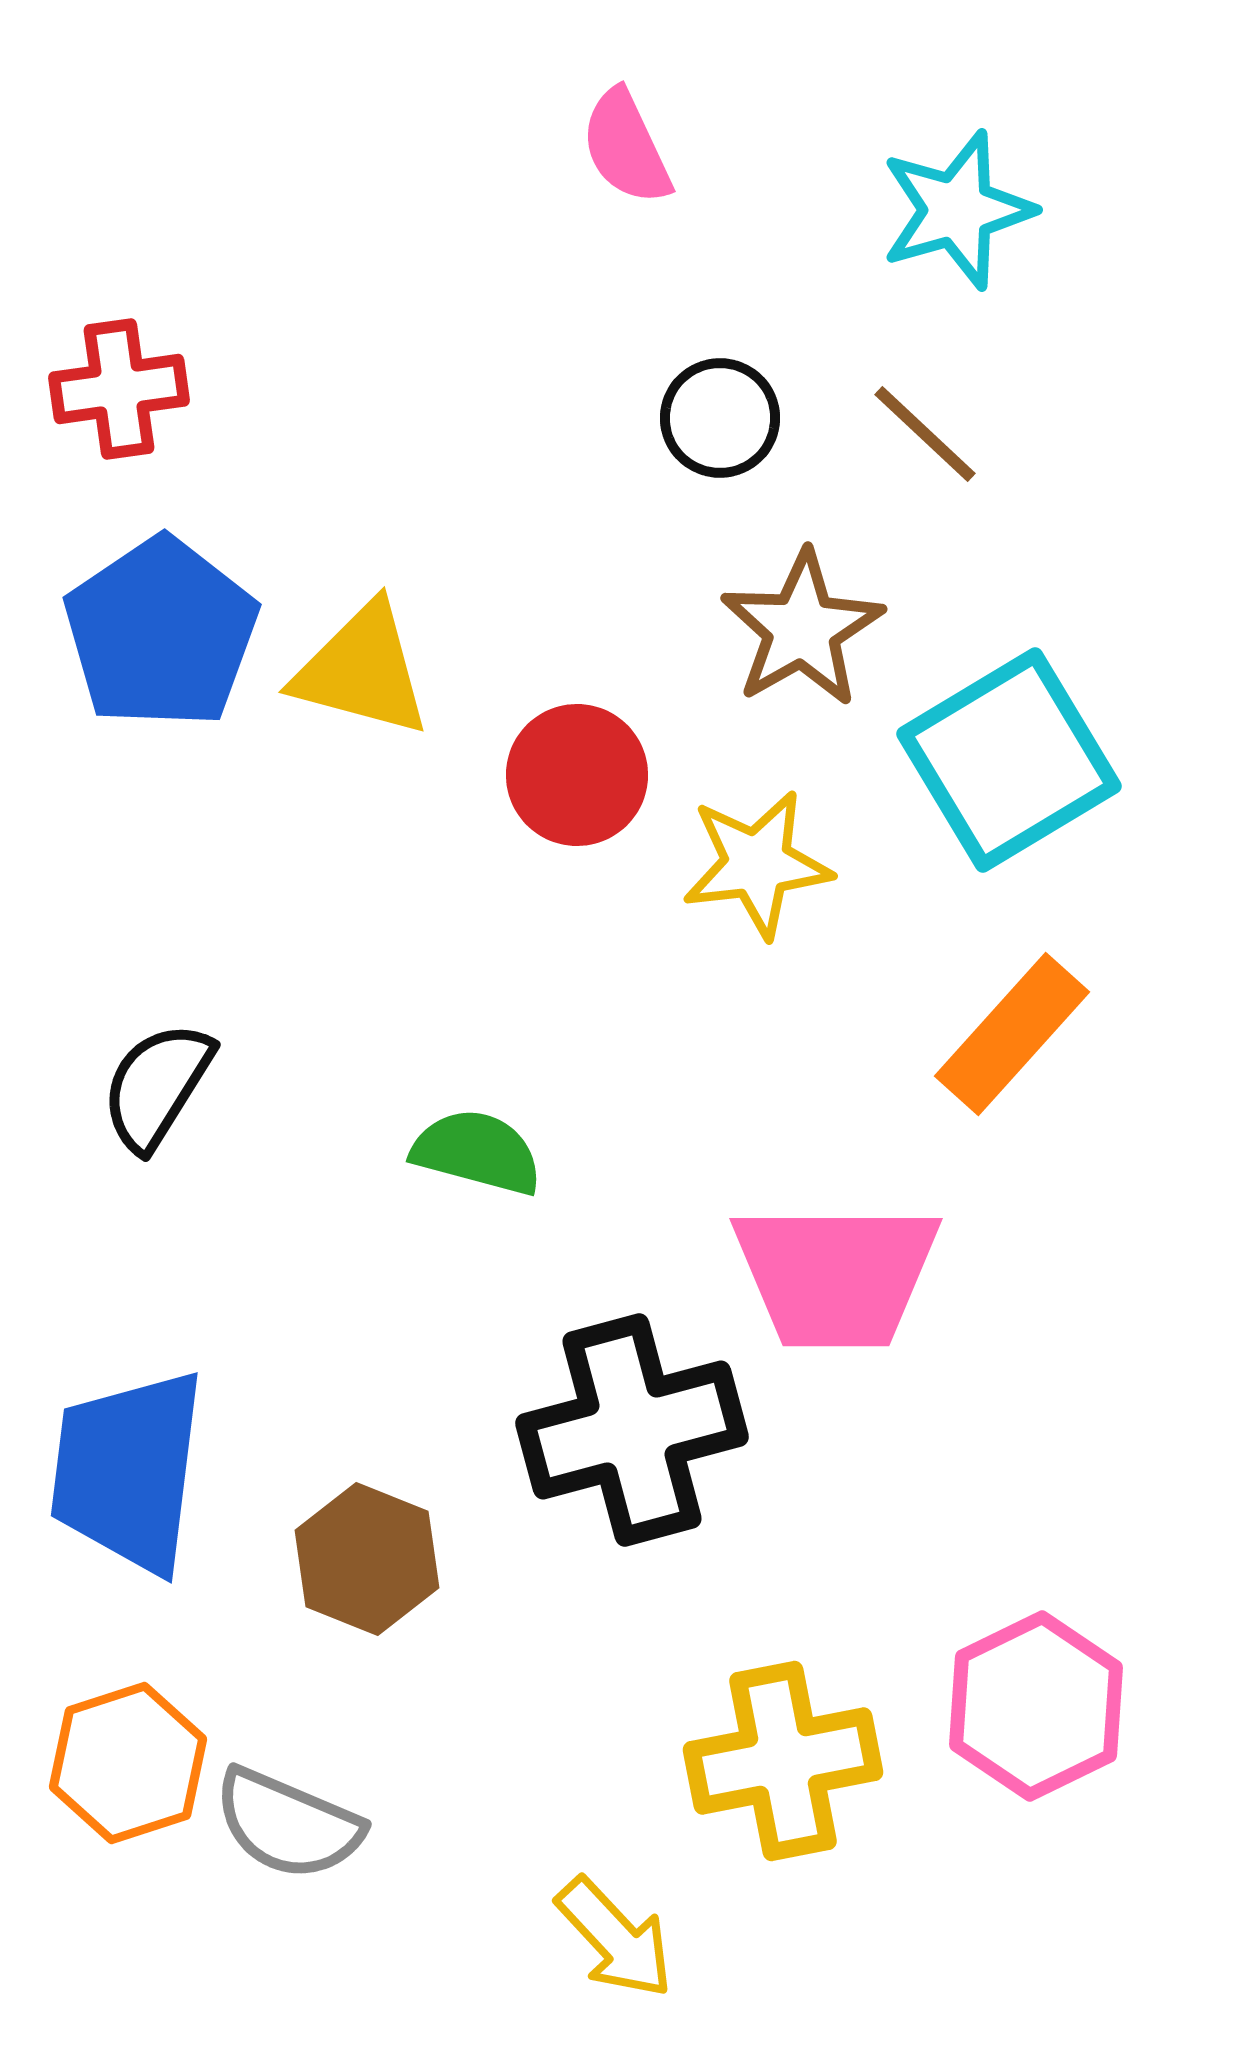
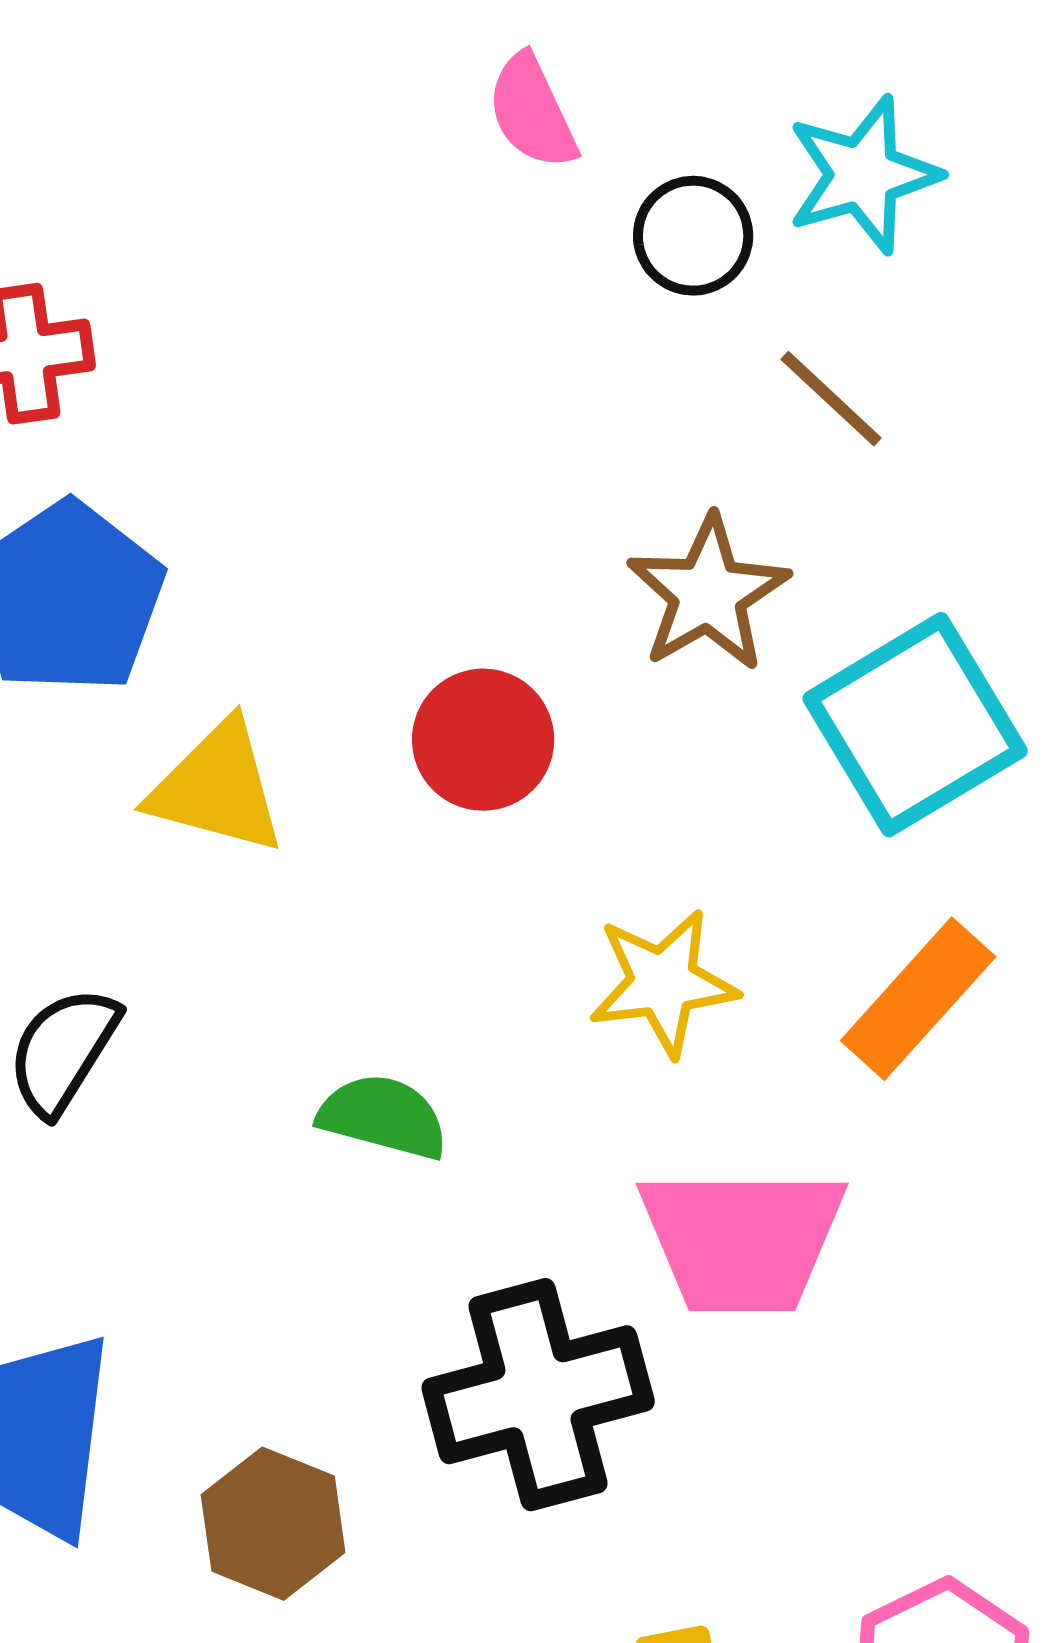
black circle: (720, 418) -> (693, 236), moved
yellow triangle: (362, 670) -> (217, 788), moved
yellow star: (757, 864) -> (663, 983), moved

